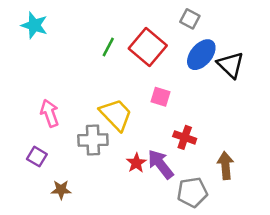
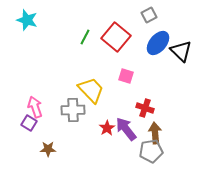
gray square: (190, 19) -> (149, 15), turned 35
pink arrow: (50, 113) -> (35, 107), moved
brown arrow: (225, 165) -> (155, 133), moved

